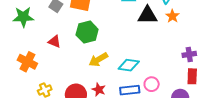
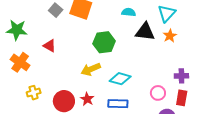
green star: (23, 17) -> (17, 30), moved
green hexagon: (87, 32) -> (104, 42), moved
pink circle: (152, 84) -> (158, 93), moved

